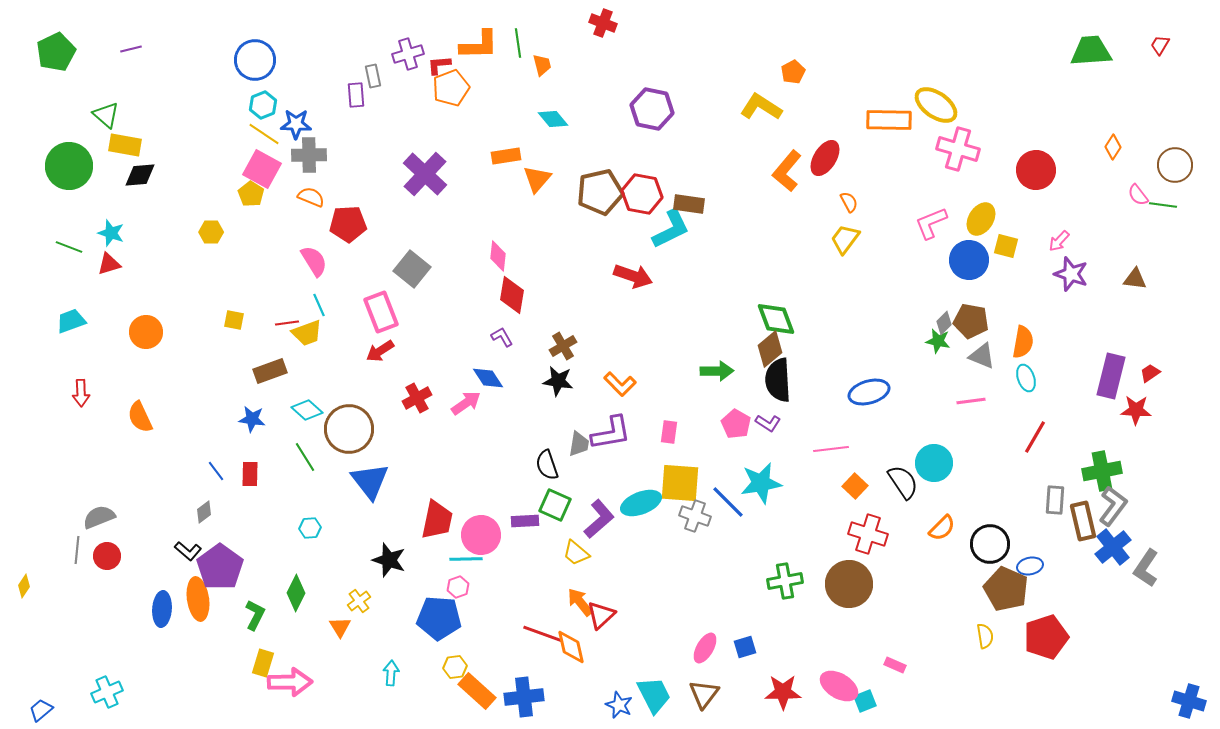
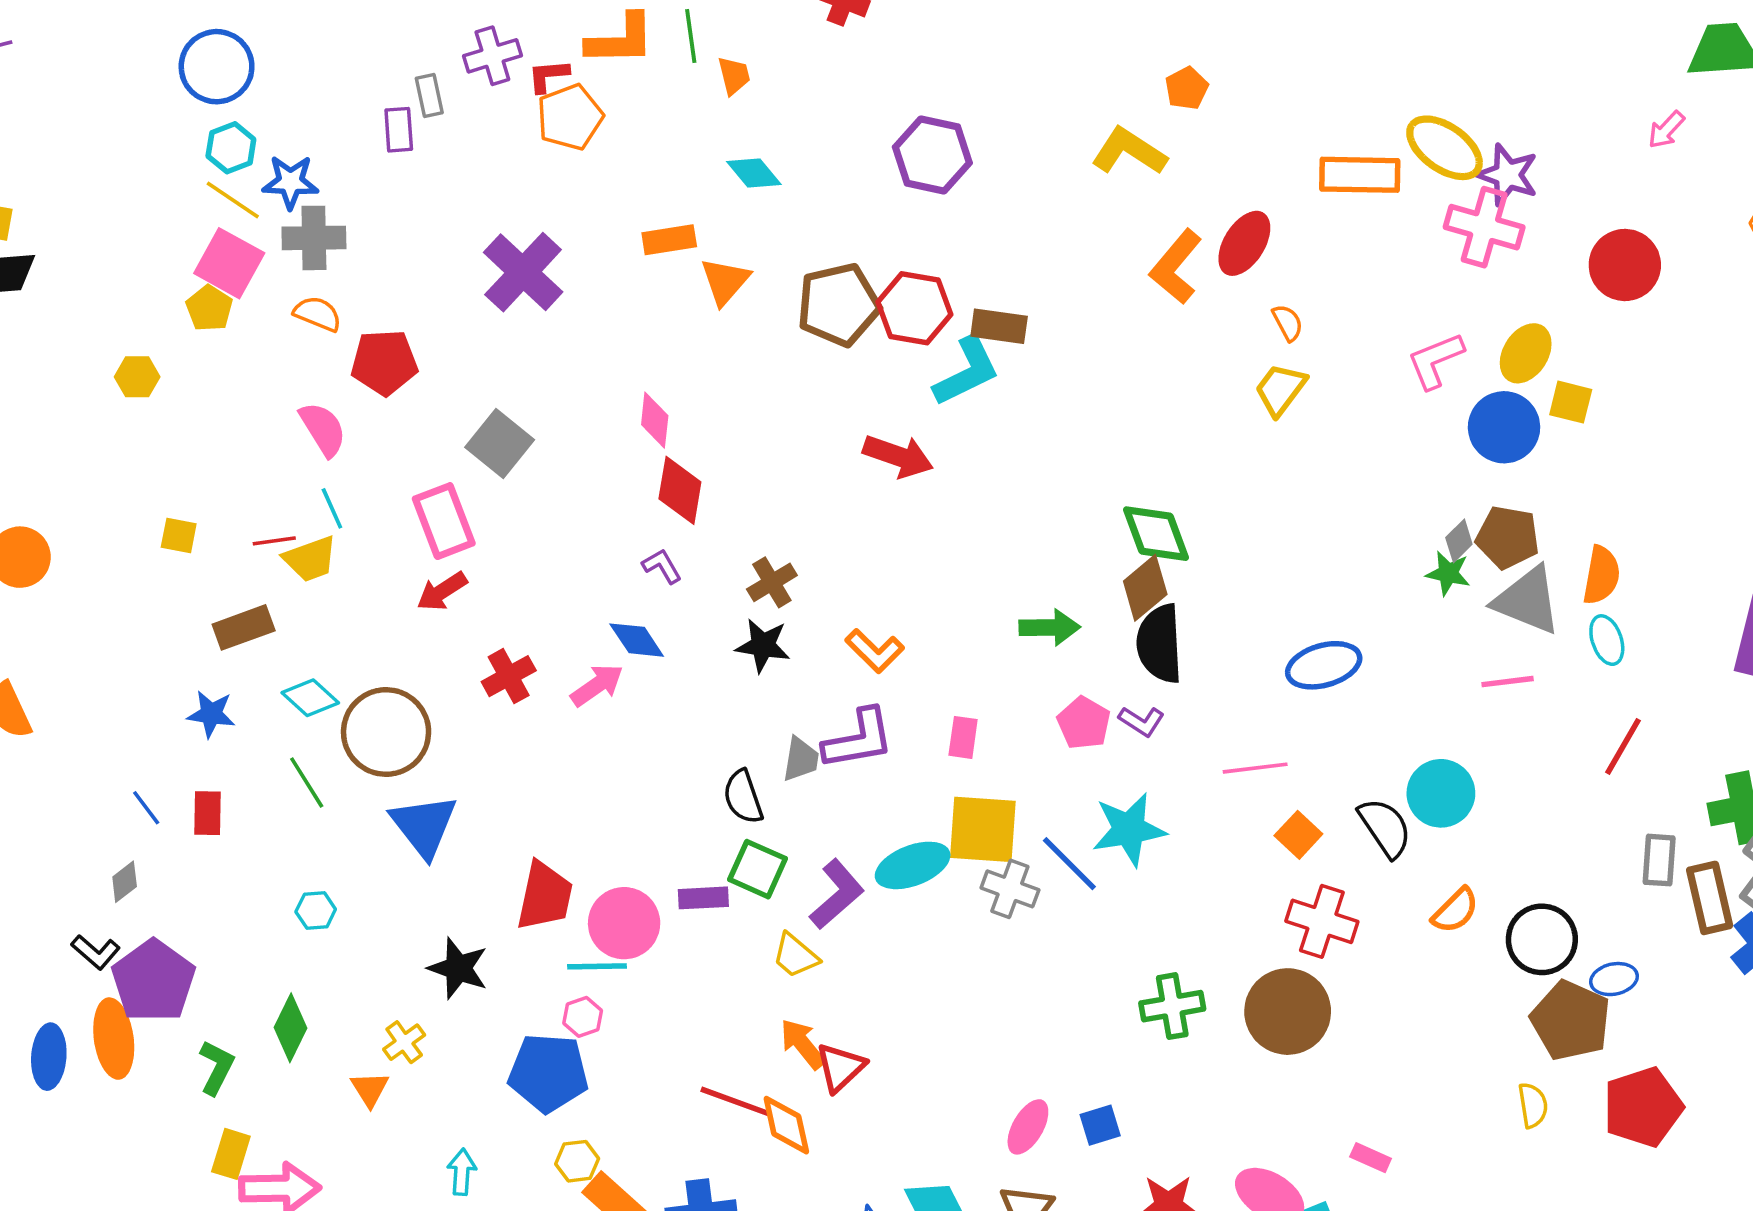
pink arrow: (1059, 241) -> (1666, 130), moved
purple star: (1071, 274) -> (1508, 175), moved
gray triangle: (982, 356) -> (1527, 600), size x1.5

